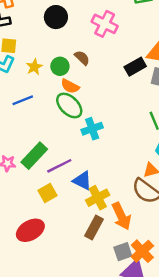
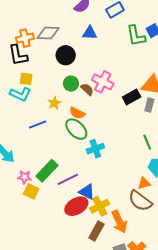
pink cross: (105, 24) -> (103, 82), moved
green circle: (60, 66) -> (71, 84), moved
yellow star: (34, 67) -> (54, 103), moved
yellow square: (47, 193) -> (31, 191), moved, turned -35
red ellipse: (30, 230) -> (76, 206), moved

